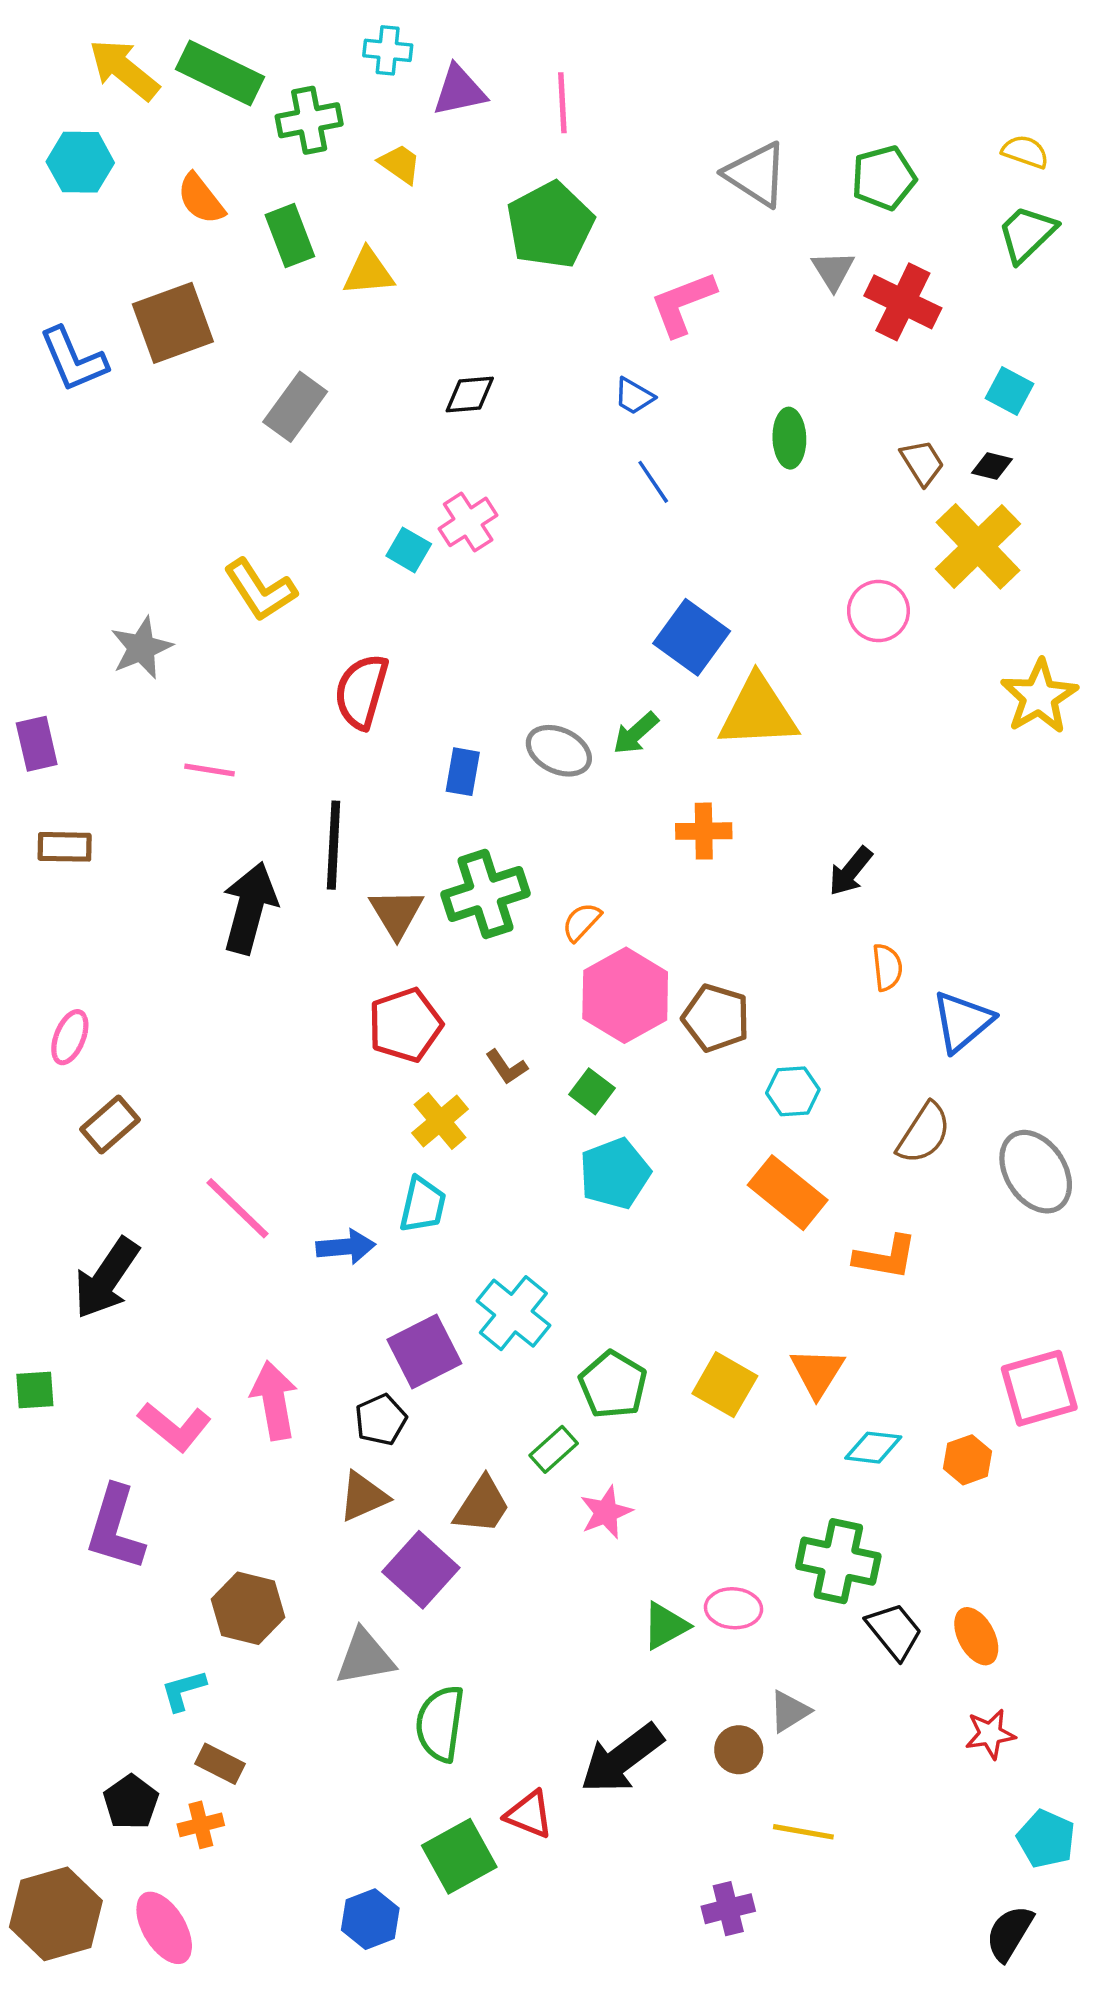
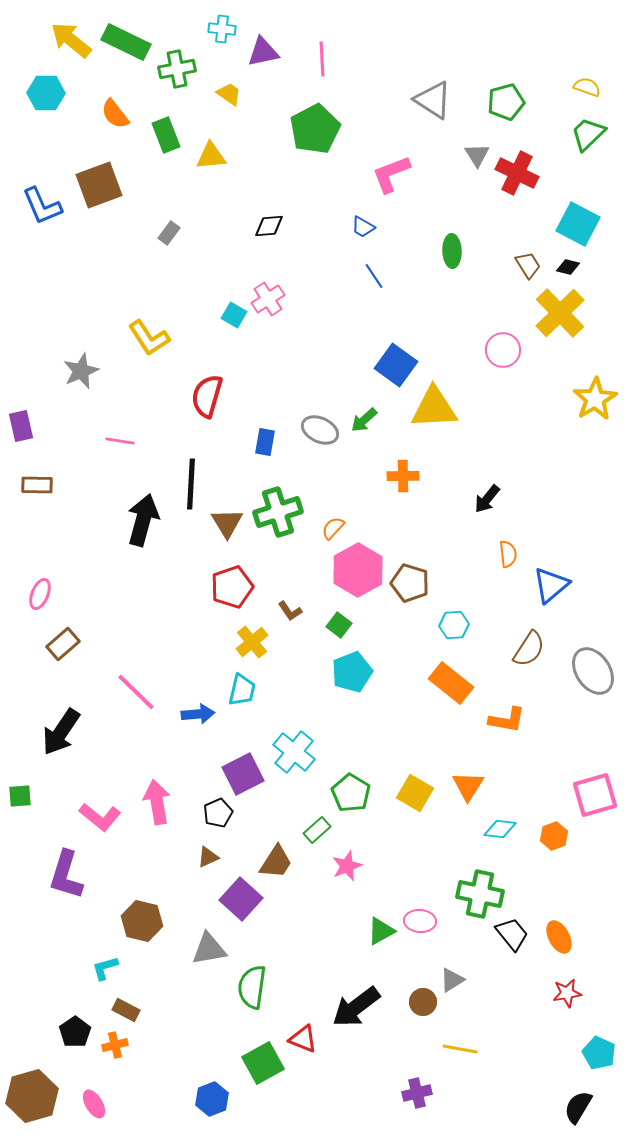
cyan square: (1009, 391) -> (578, 224), size x1.6
gray rectangle: (295, 407) -> (169, 233), size x0.6
brown triangle: (363, 1496) -> (208, 857), size x0.7
pink ellipse: (164, 1928) -> (94, 1104), size x0.7

